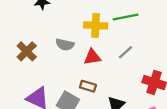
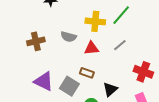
green line: (126, 17) -> (121, 15), turned -40
brown cross: (27, 51) -> (36, 41), turned 30

